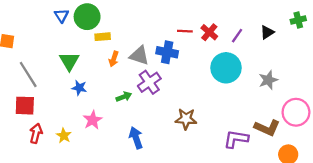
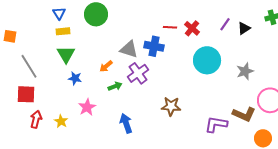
green circle: (87, 17) -> (96, 14), moved
purple line: (237, 36) -> (225, 24), moved
yellow rectangle: (103, 37) -> (63, 31), moved
orange arrow: (114, 59) -> (106, 66), moved, turned 32

